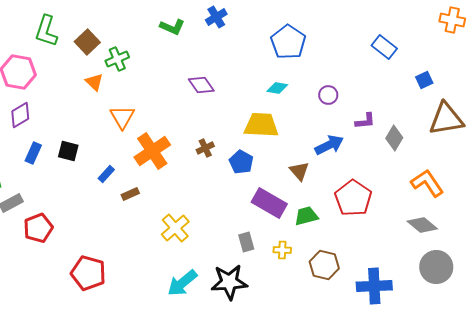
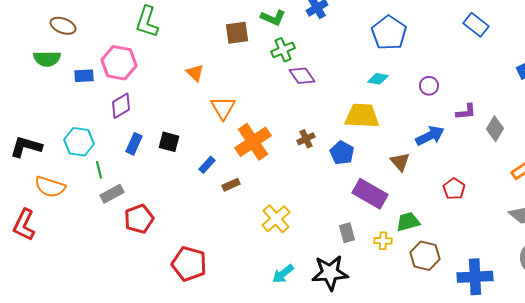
brown square: (87, 42) -> (237, 33), moved, turned 35
blue rectangle: (384, 47) -> (476, 25), moved
green cross: (117, 59) -> (283, 50), moved
red pentagon: (353, 198) -> (454, 189), size x0.6
green trapezoid: (306, 216) -> (408, 222), moved
cyan arrow: (182, 283) -> (283, 274), size x0.7

